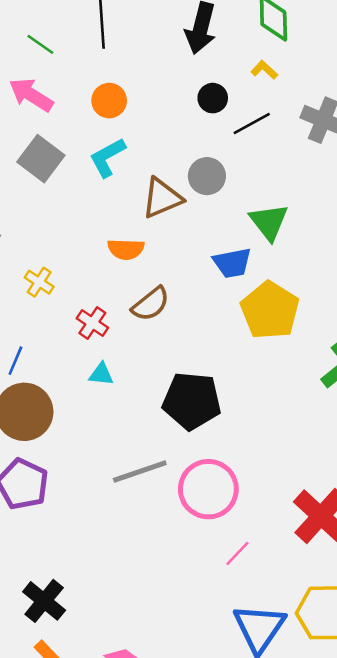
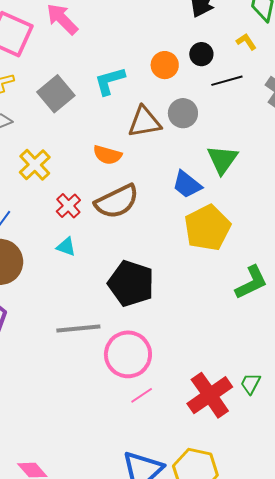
orange circle: (109, 101) -> (165, 65), moved
gray square: (41, 159) -> (56, 94), moved
blue trapezoid: (232, 263) -> (187, 185), turned 36
yellow cross: (39, 282) -> (35, 165), size x1.4
brown semicircle: (151, 304) -> (117, 202), size x1.4
pink line: (237, 553) -> (142, 395), moved

